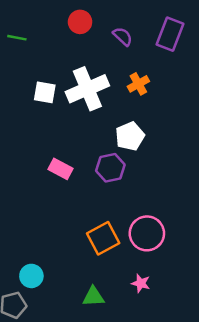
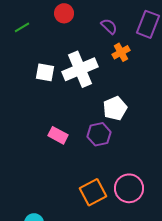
red circle: (80, 22) -> (64, 13), moved
green line: (17, 38) -> (22, 27), turned -42
orange cross: (138, 84) -> (121, 52), moved

